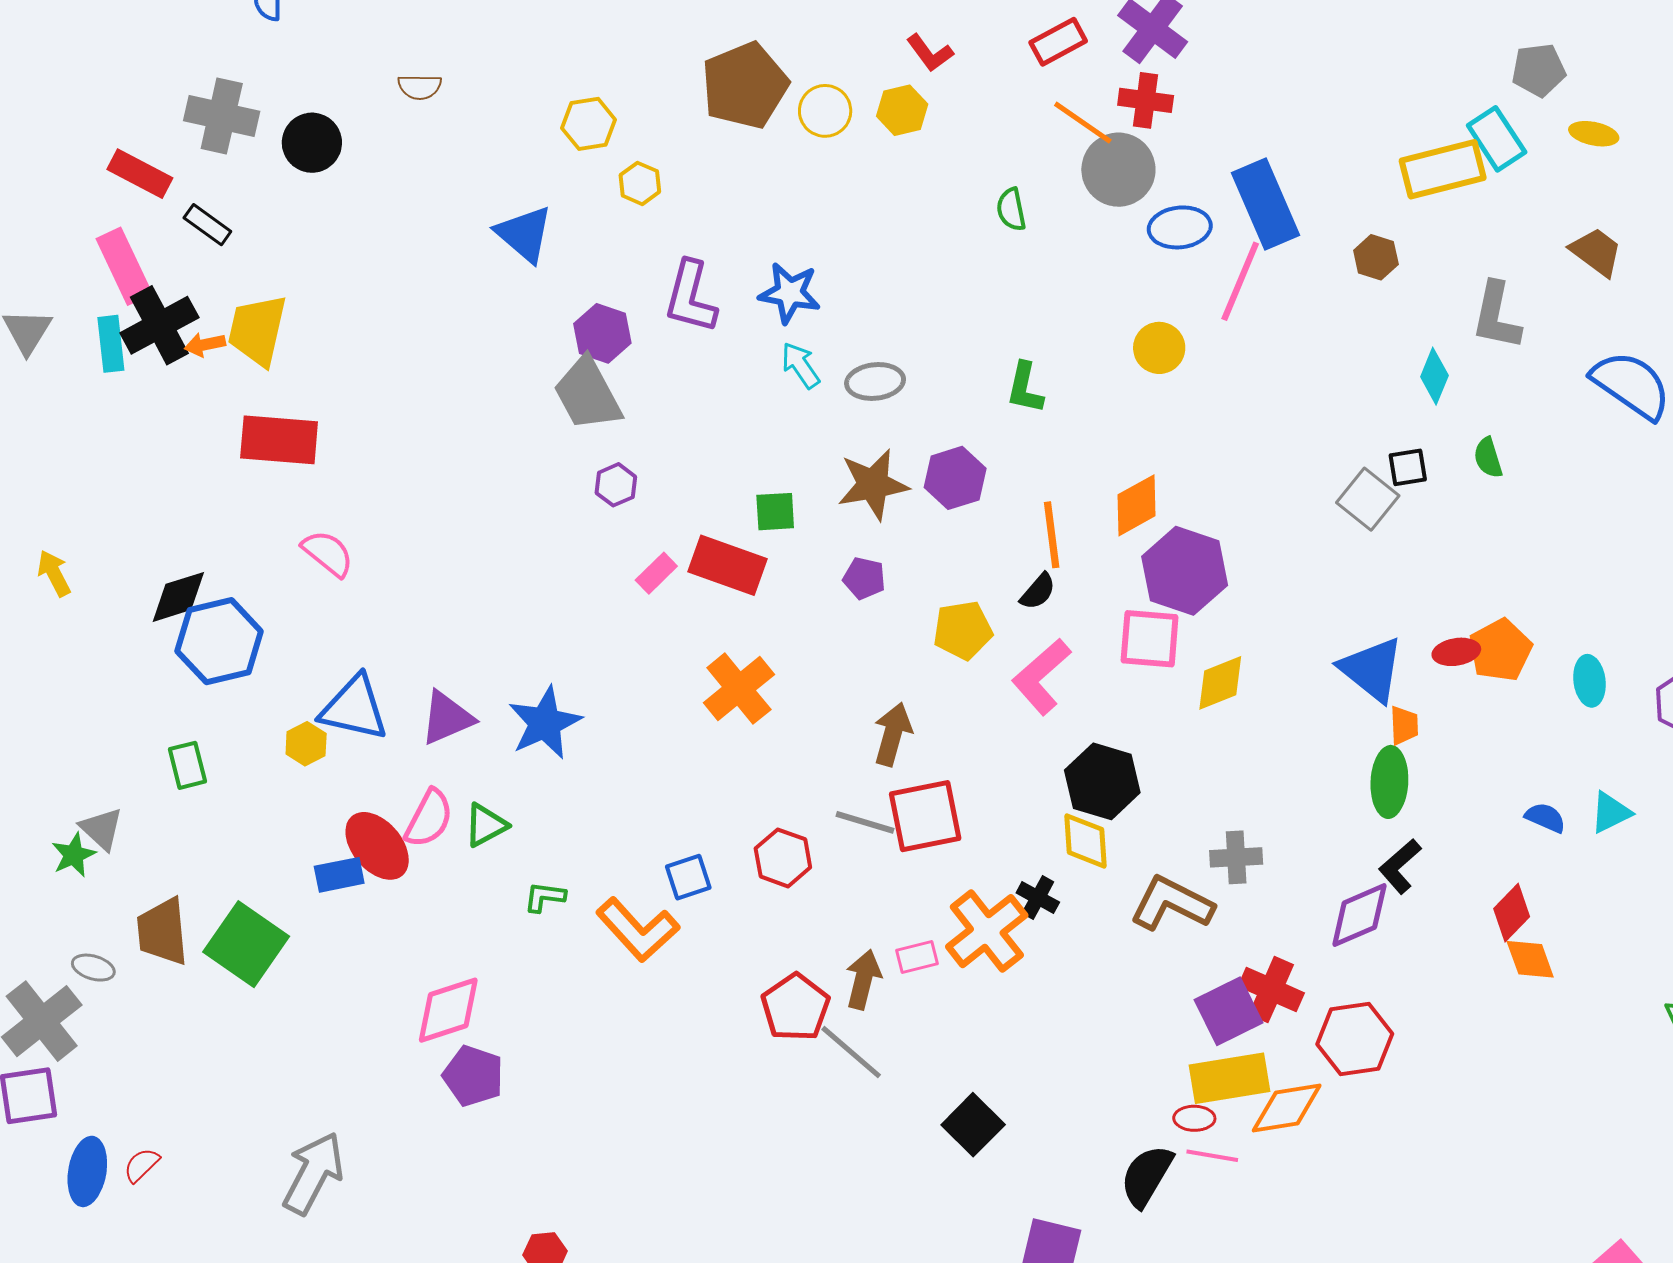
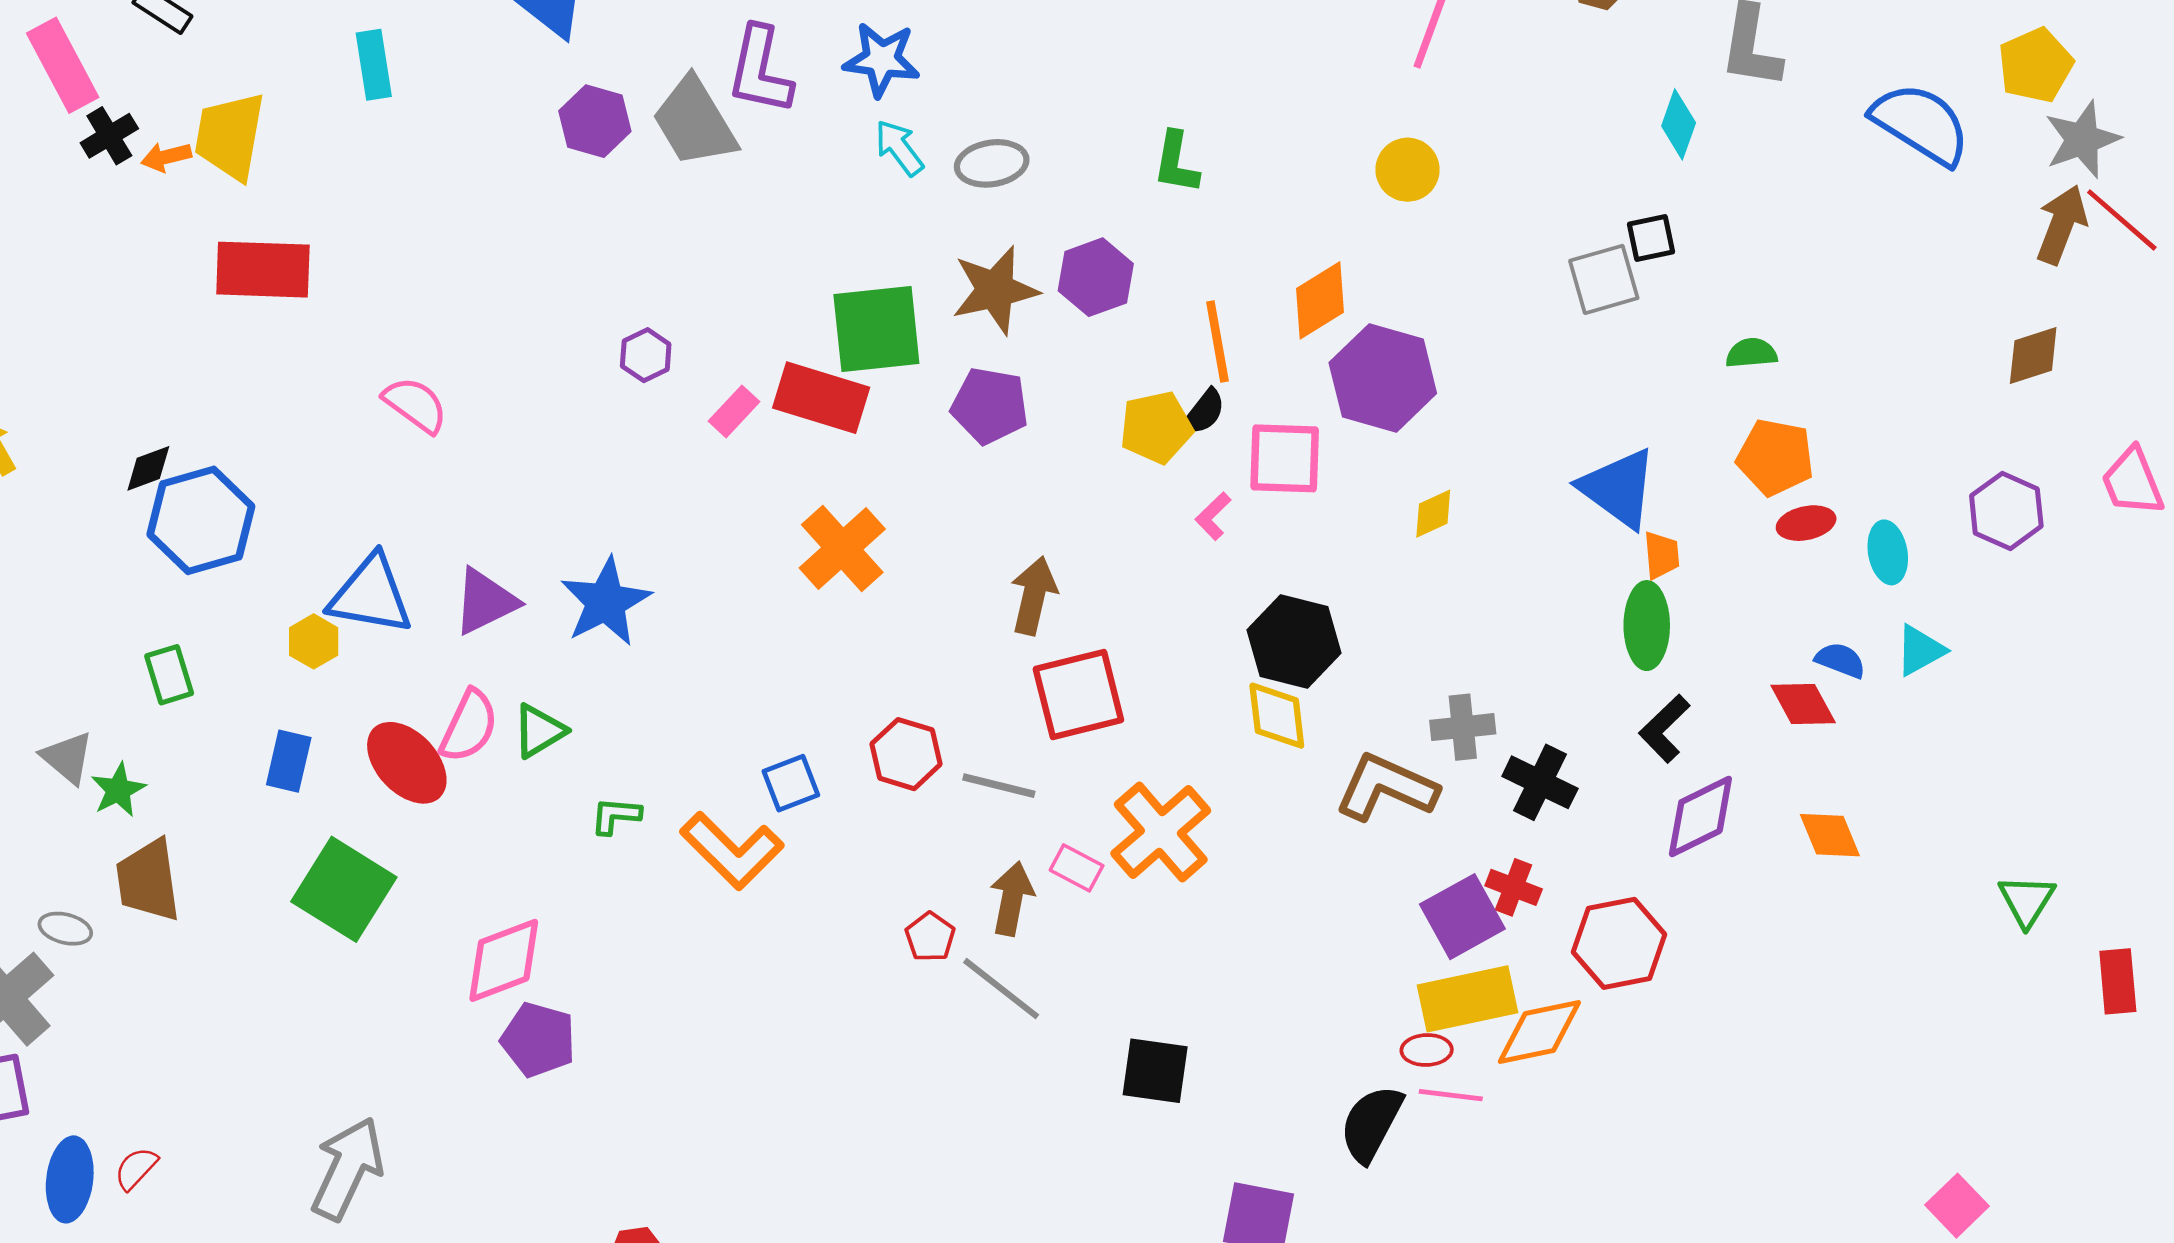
black cross: (159, 325) -> (109, 136), size x0.6
purple hexagon: (602, 333) -> (595, 121), moved
cyan rectangle: (111, 344) -> (374, 65), moved
yellow circle: (1159, 348) -> (1408, 170), moved
gray trapezoid: (588, 394) -> (695, 122), moved
green semicircle: (1488, 458) -> (1751, 353), moved, turned 105
purple hexagon: (616, 485) -> (646, 355), moved
gray square: (1368, 499) -> (1604, 279), turned 38
green square: (775, 512) -> (876, 329), size x1.8
pink semicircle: (328, 553) -> (415, 405), moved
purple pentagon: (864, 578) -> (990, 406), size x1.5
black diamond: (178, 597) -> (148, 468), size x0.7
yellow pentagon: (963, 630) -> (1156, 427), moved
pink square: (1150, 639) -> (1285, 458), moved
orange pentagon: (1500, 650) -> (1775, 457), turned -30
red ellipse: (1456, 652) -> (1806, 523), moved
pink L-shape: (1041, 677) -> (1213, 516), size x0.5
cyan ellipse: (1589, 681) -> (1888, 552), moved
yellow diamond: (1220, 683) -> (1433, 514), size x0.7
gray line: (865, 822) -> (999, 786), moved
green star: (74, 855) -> (118, 790), moved
blue rectangle: (339, 875) -> (289, 761), moved, turned -63
black cross: (1038, 898) -> (1540, 782), moved, size x1.4
red diamond: (1512, 913) -> (1803, 704), moved, turned -70
purple diamond: (1359, 915) -> (1700, 816), moved
green square: (246, 944) -> (344, 889), moved
pink rectangle: (917, 957) -> (1077, 868), turned 45
red cross: (1271, 990) -> (1514, 887), size x0.7
red pentagon: (795, 1007) -> (930, 937), size x0.6
black square: (973, 1125) -> (1155, 1071), turned -34

